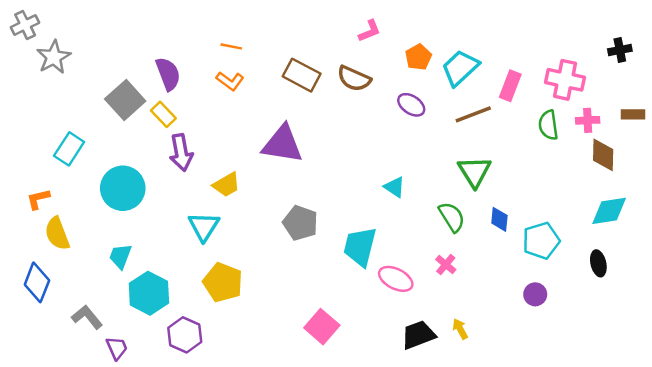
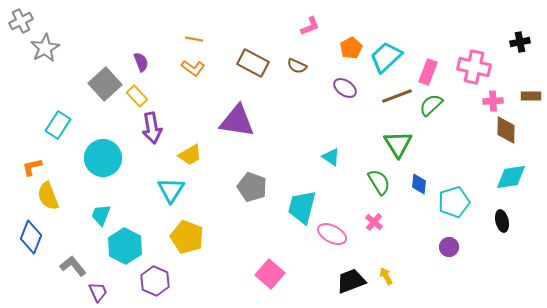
purple semicircle: (168, 74) -> (141, 62), size x0.7
brown semicircle: (354, 79) -> (297, 66), size x0.7
green semicircle: (548, 125) -> (431, 105), moved, turned 55

